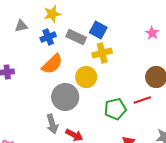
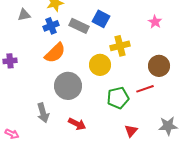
yellow cross: (102, 53) -> (120, 46), moved
yellow circle: (86, 77) -> (100, 65), moved
gray arrow: (52, 124) -> (43, 113), moved

